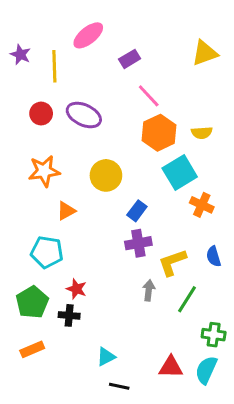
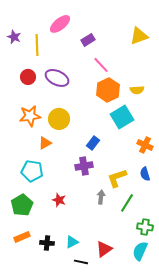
yellow circle: (106, 175) -> (59, 119), moved
orange cross: (202, 205) -> (145, 145), moved
purple cross: (138, 243) -> (84, 166), moved
red star: (76, 289) -> (59, 200), moved
black cross: (69, 315) -> (47, 243), moved
red triangle: (171, 367) -> (104, 249), moved, turned -36

